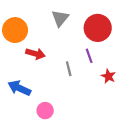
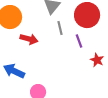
gray line: (69, 69) -> (60, 28), moved

